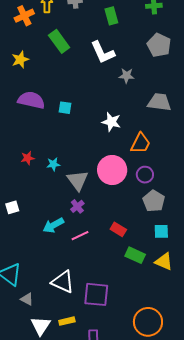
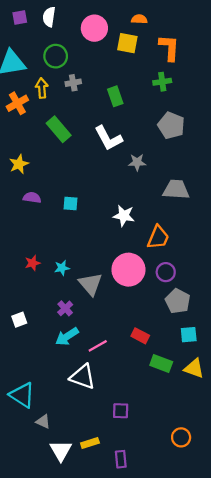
yellow star: (20, 60) -> (19, 164), moved
purple semicircle: (31, 100) -> (32, 198), size x0.6
purple cross: (77, 206) -> (65, 308), moved
white triangle: (63, 282) -> (83, 377), moved
purple square: (96, 294) -> (121, 411), size x0.6
orange circle: (148, 322) -> (181, 437), size x0.6

